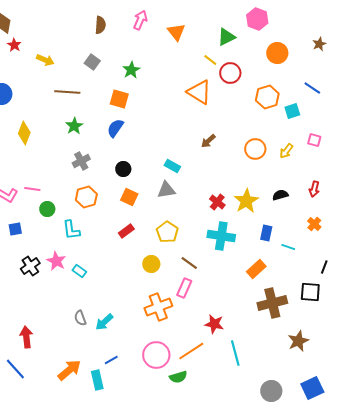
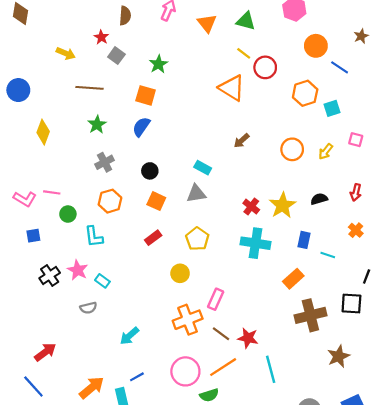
green triangle: (226, 37) -> (246, 21), moved, turned 42
red star: (14, 45) -> (101, 37), moved
blue line: (312, 88) -> (340, 67), moved
brown line: (189, 263) -> (221, 334), moved
gray semicircle: (80, 318) -> (88, 308), moved, turned -84
red arrow: (26, 337) -> (45, 352), turned 60

